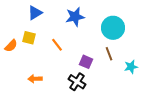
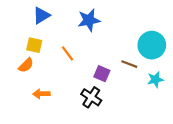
cyan circle: (113, 28) -> (152, 45), moved
orange semicircle: (11, 46) -> (26, 65), moved
brown line: (109, 54) -> (129, 64), turned -48

